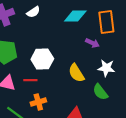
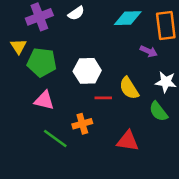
red line: (30, 80) -> (103, 98), moved

